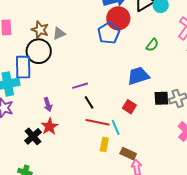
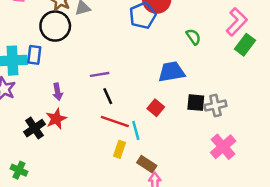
green semicircle: (152, 45) -> (193, 37), turned -80
blue rectangle: (23, 67) -> (34, 55), moved, size x0.7

